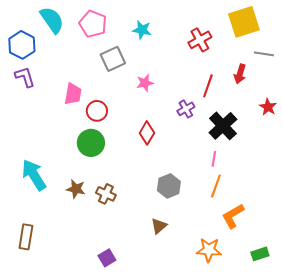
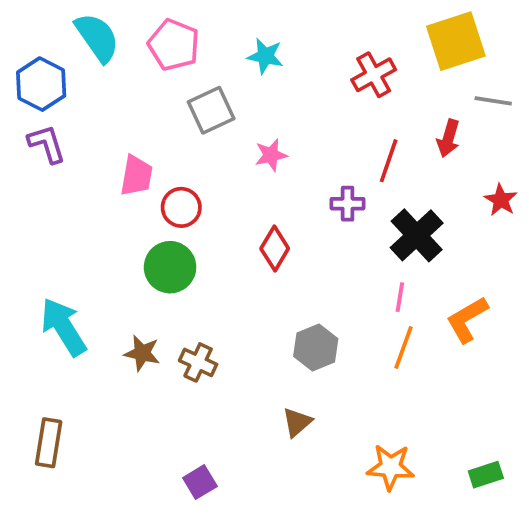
purple cross: (186, 109) -> (348, 204), turned 30
orange L-shape: (233, 216) -> (467, 319), moved

